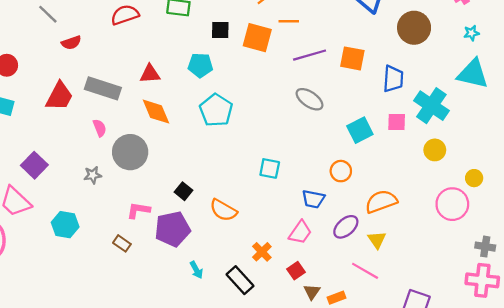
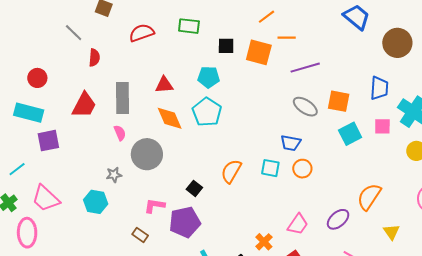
red semicircle: (71, 43) -> (94, 58), turned -66
orange square: (352, 58) -> (339, 101), moved
gray rectangle: (103, 88) -> (123, 98), turned 72
cyan pentagon: (216, 110) -> (207, 112), moved
purple square: (34, 165) -> (48, 141), moved, turned 35
orange circle: (341, 171) -> (302, 169), moved
blue trapezoid: (313, 199) -> (291, 143), moved
orange semicircle: (381, 201) -> (369, 197), turned -36
orange semicircle: (223, 210) -> (231, 171), moved, turned 90
cyan hexagon: (65, 225) -> (96, 202), moved
yellow triangle: (377, 240) -> (392, 232), moved

